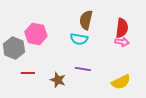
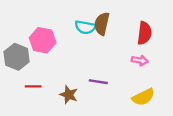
cyan semicircle: (79, 39) -> (85, 27), moved
pink arrow: (122, 42) -> (140, 60), moved

